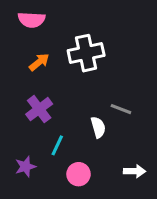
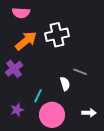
orange arrow: (39, 62) -> (26, 41), size x1.6
purple cross: (39, 109) -> (14, 69), moved
pink circle: (78, 174) -> (52, 115), size x1.6

